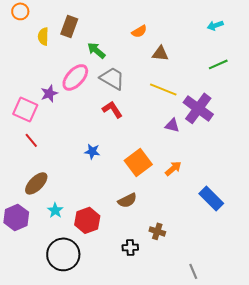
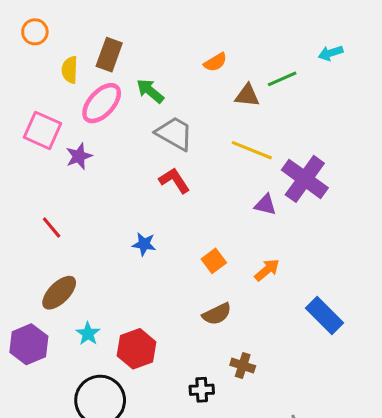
green line: (218, 64) -> (282, 79), moved
pink ellipse: (75, 77) -> (102, 103), moved
pink square: (25, 109) -> (42, 130), moved
orange square: (138, 162) -> (214, 261), size x0.6
brown semicircle: (127, 200) -> (217, 314), moved

